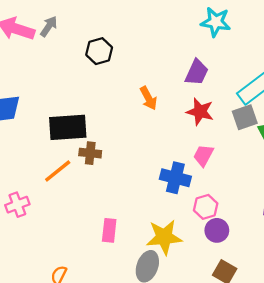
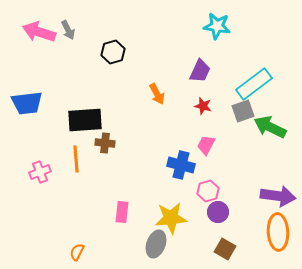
gray arrow: (49, 26) -> (68, 30), turned 120
red star: (200, 112) -> (203, 106), size x0.7
orange line: (58, 171) -> (76, 159), turned -56
pink cross: (17, 205) -> (40, 172), moved

